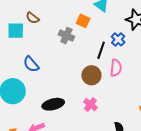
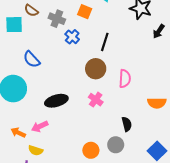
gray cross: (66, 36) -> (57, 19), moved
blue cross: (118, 39) -> (72, 37), moved
pink semicircle: (116, 68) -> (125, 79), moved

